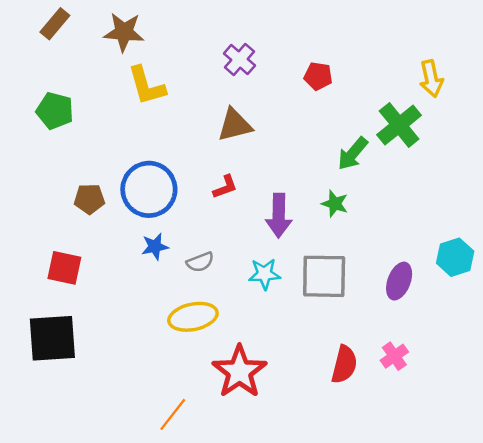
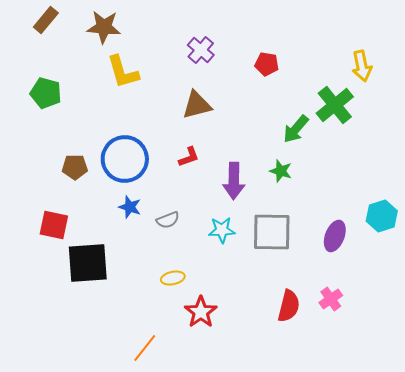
blue star: (155, 247) -> (130, 207), turned 30
yellow ellipse: (193, 317) -> (173, 278), moved, size x0.6
black square: (52, 338) -> (88, 263), moved
red star: (239, 372) -> (201, 312), size x0.7

